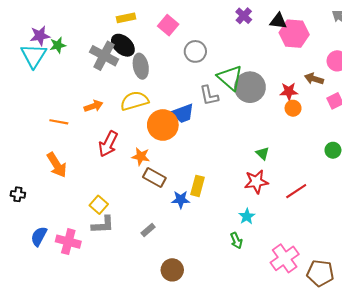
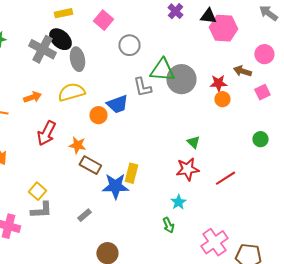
green triangle: (230, 78) -> (162, 70), turned -36
orange circle: (163, 125) -> (98, 115), size x0.6
blue star: (181, 200) -> (115, 186), size x1.5

